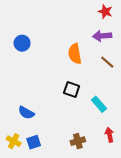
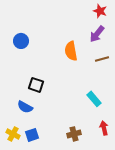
purple arrow: (102, 36) -> (97, 34), turned -48
brown line: (107, 62) -> (102, 59), turned -56
black square: (72, 90) -> (36, 85), moved

